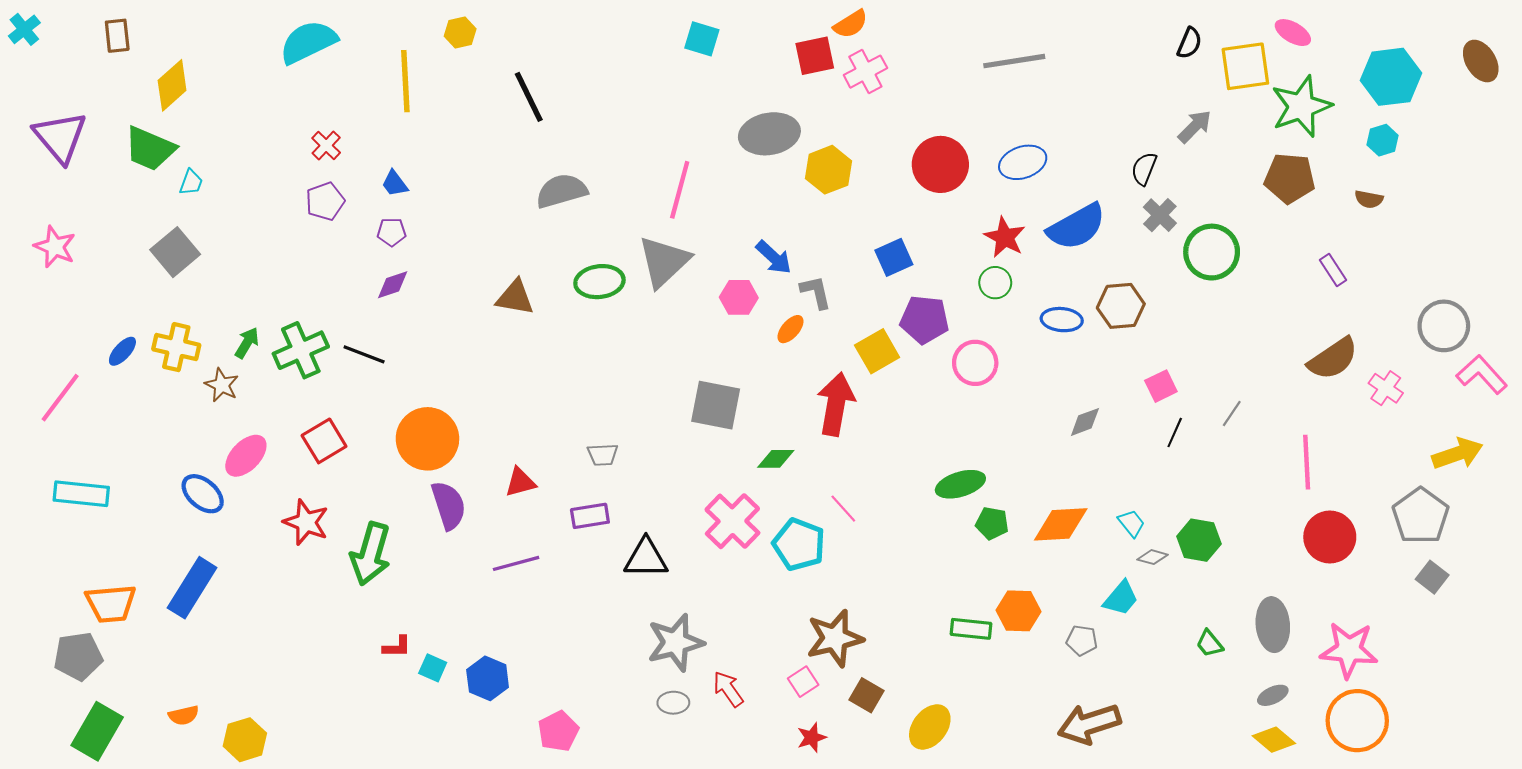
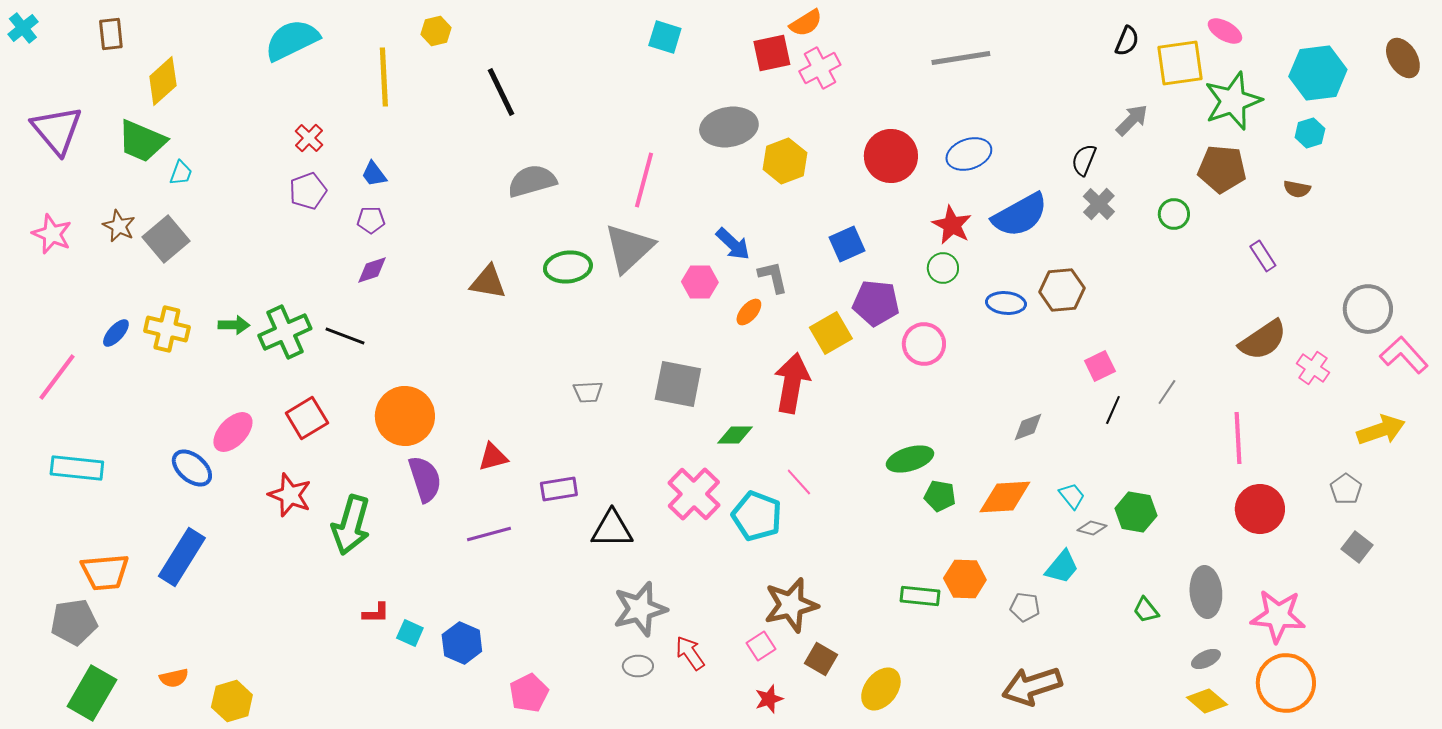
green circle: (1212, 252) -> (1174, 214), moved, size x0.6
green arrow: (247, 343) -> (234, 325), turned 60
brown star: (222, 385) -> (119, 226), moved
gray diamond: (1085, 422) -> (1028, 427), moved
gray trapezoid: (603, 455) -> (588, 392), moved
gray pentagon: (1421, 516) -> (1346, 489), size x0.6

